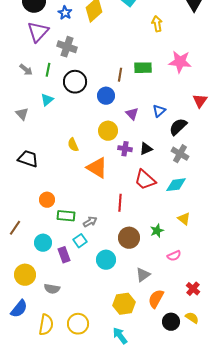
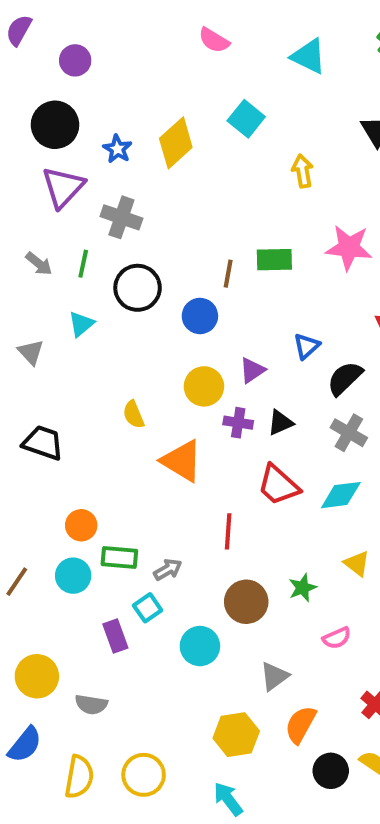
purple triangle: (132, 114) -> (252, 370), moved, turned 40
cyan circle: (43, 243) -> (73, 576), moved

